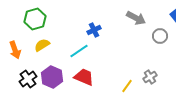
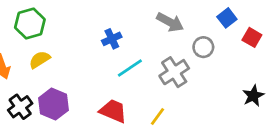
cyan line: (79, 51) -> (130, 68), moved
red trapezoid: (84, 77) -> (113, 111), moved
gray cross: (150, 77) -> (174, 72), moved, size x1.5

